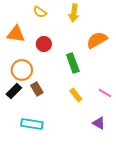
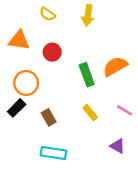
orange semicircle: (97, 40) -> (115, 66), moved
brown rectangle: (37, 89) -> (49, 117), moved
cyan rectangle: (32, 124) -> (53, 153), moved

